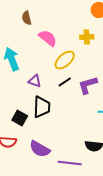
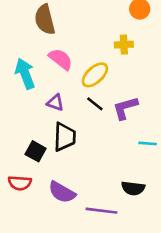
brown semicircle: (27, 18) -> (45, 20), size x1.6
pink semicircle: (48, 38) -> (61, 59), moved
black line: (65, 82) -> (95, 104), turned 72

